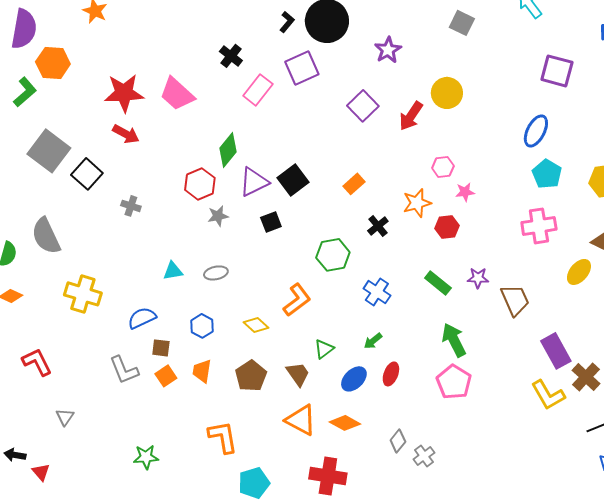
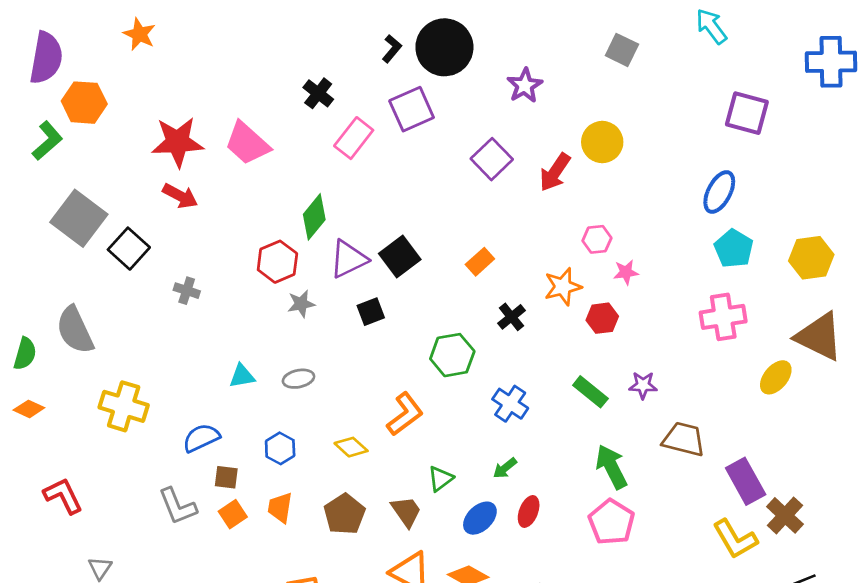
brown trapezoid: (515, 300) -> (684, 439), moved, turned -52

